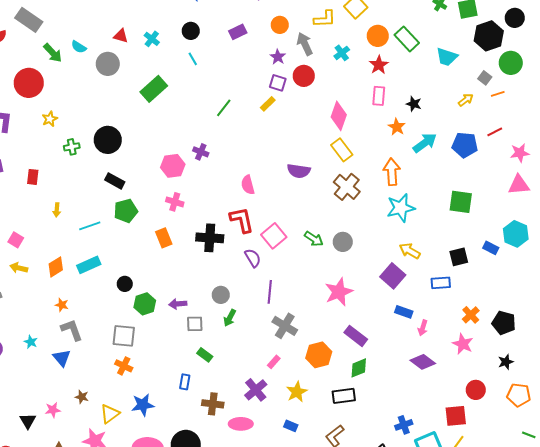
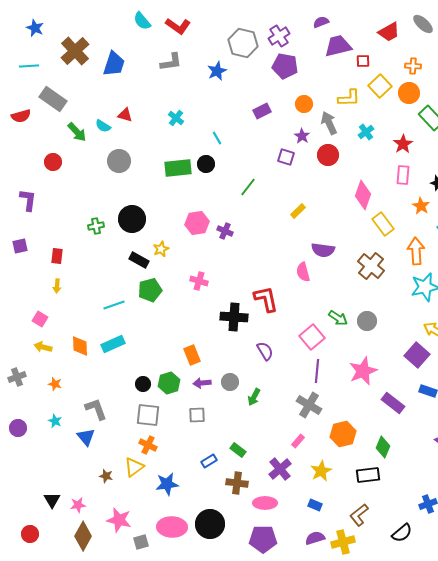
black circle: (191, 31) -> (206, 164), moved
red triangle: (121, 36) -> (125, 115), moved
orange circle: (378, 36) -> (409, 93), moved
gray circle: (108, 64) -> (119, 161), moved
red circle: (29, 83) -> (53, 162), size x0.6
purple square: (278, 83) -> (286, 157), moved
green rectangle: (154, 89) -> (178, 168), turned 36
yellow rectangle: (268, 104) -> (298, 211), moved
yellow star: (50, 119) -> (161, 249), moved
yellow rectangle: (342, 150) -> (383, 224), moved
pink hexagon: (173, 166) -> (197, 223), moved
pink semicircle: (248, 185) -> (303, 272), moved
yellow arrow: (57, 210) -> (57, 286), moved
pink square: (274, 236) -> (312, 337), moved
orange rectangle: (164, 238) -> (192, 355), moved
purple semicircle: (253, 258) -> (265, 351), moved
orange diamond: (56, 267) -> (80, 346), turned -60
black circle: (125, 284) -> (143, 384), moved
purple line: (270, 292) -> (317, 371), moved
gray circle: (221, 295) -> (230, 382), moved
orange star: (62, 305) -> (55, 384), moved
gray square: (195, 324) -> (197, 415), moved
purple rectangle: (356, 336) -> (393, 403), moved
green rectangle: (205, 355) -> (238, 450), moved
green diamond: (359, 368) -> (383, 447), turned -45
blue rectangle: (185, 382) -> (209, 461), turned 49
pink star: (53, 410) -> (78, 505), moved
yellow triangle: (110, 414) -> (134, 467), moved

